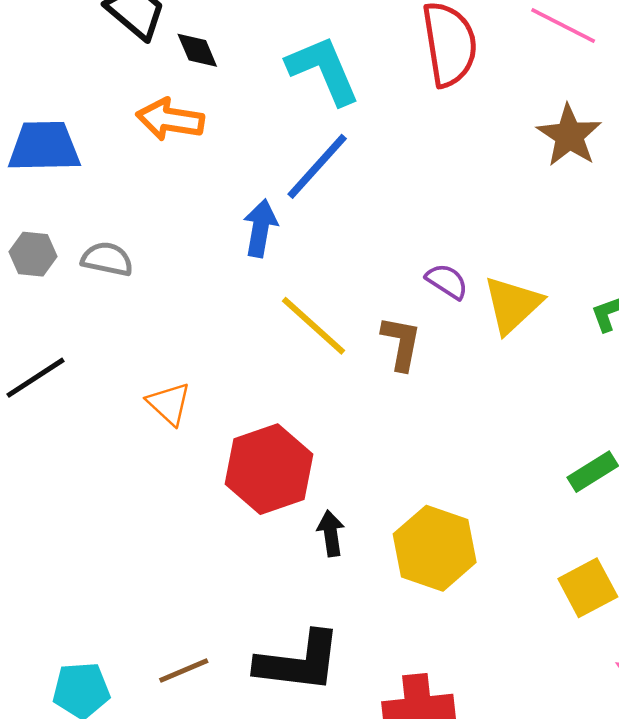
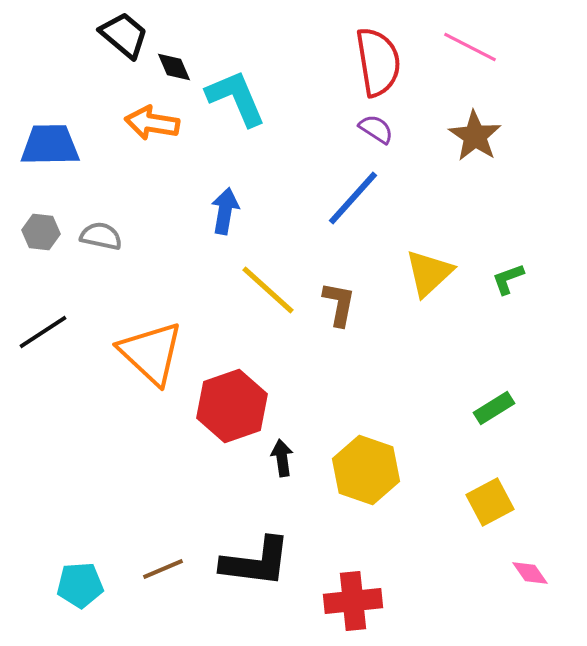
cyan L-shape: (323, 70) -> (236, 98), moved
blue line: (317, 166) -> (353, 198), moved
purple semicircle: (447, 281) -> (376, 129), moved
orange triangle: (169, 404) -> (151, 353), size x1.8

